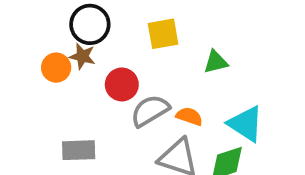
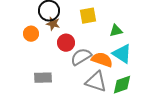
brown star: (82, 56) -> (53, 24), moved
orange semicircle: (189, 116) -> (102, 60), size x1.5
cyan triangle: (246, 124) -> (122, 54), moved

